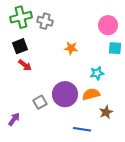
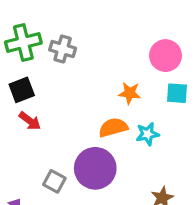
orange star: (71, 48) -> (130, 93), moved
orange semicircle: (91, 94) -> (113, 127), moved
gray square: (40, 102) -> (54, 181), turned -32

